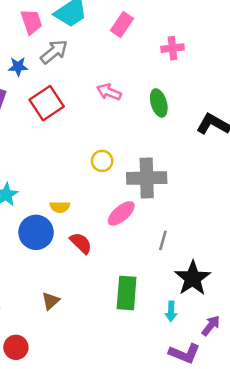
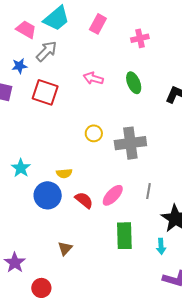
pink trapezoid: (31, 22) -> (26, 29), turned -35
red square: (47, 103) -> (45, 92), turned -32
pink ellipse: (121, 213) -> (113, 195), moved

